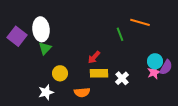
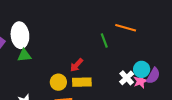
green triangle: (45, 48) -> (24, 55), turned 40
yellow circle: (60, 73) -> (58, 82), moved
white cross: (122, 78) -> (127, 78), moved

